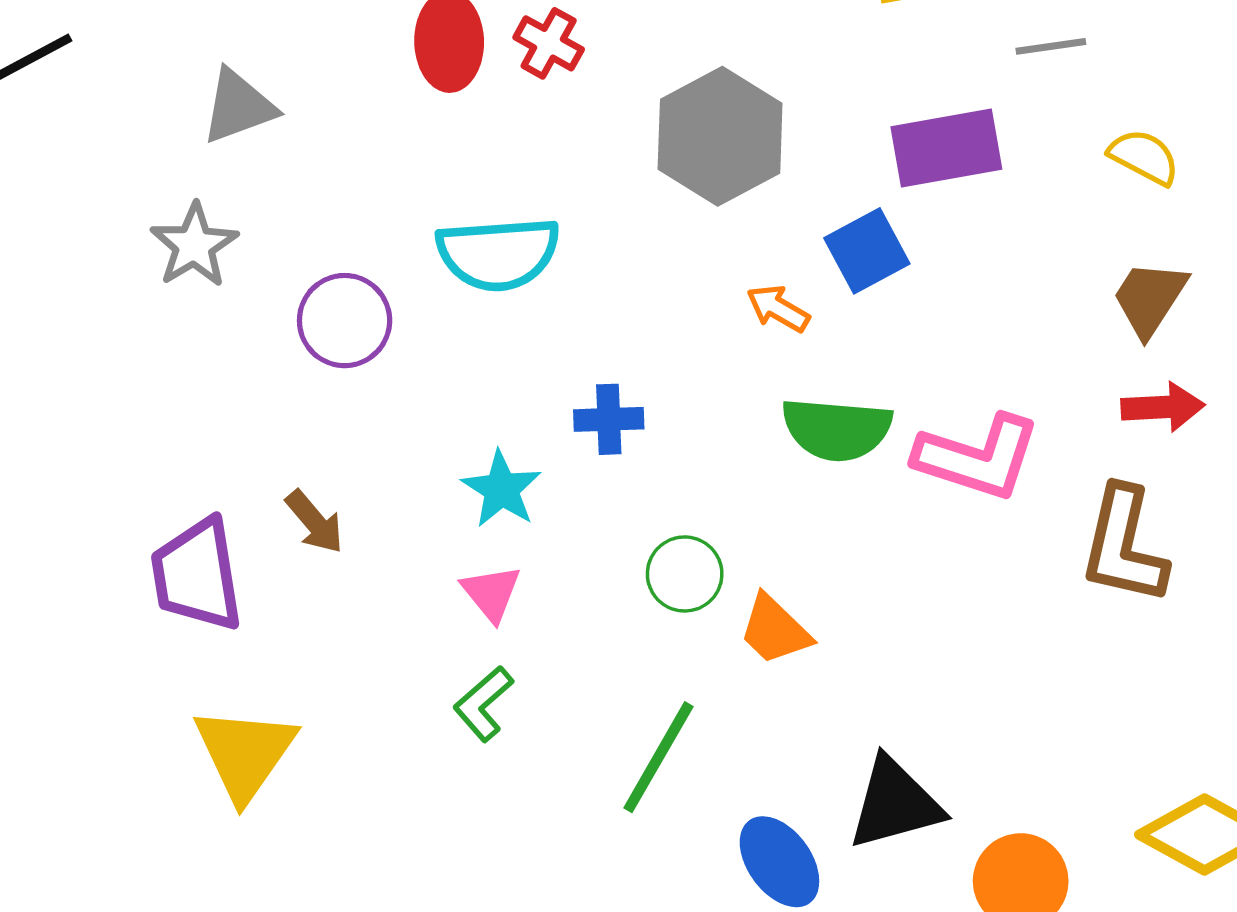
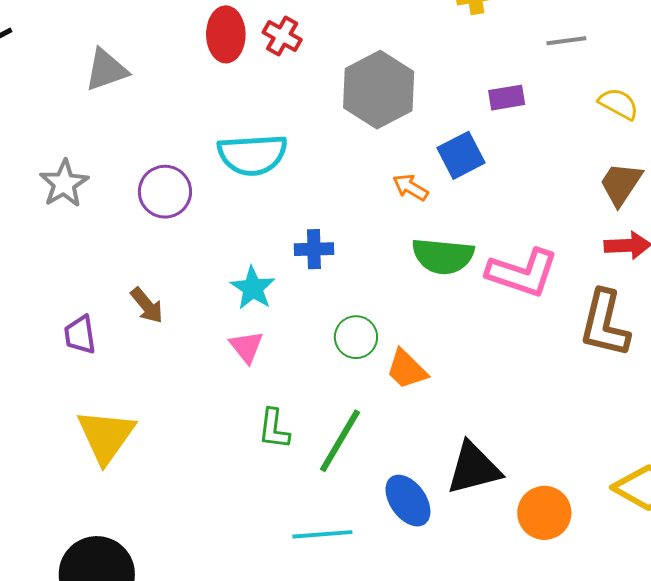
purple rectangle: (946, 148) -> (507, 98), size x0.6
gray star: (194, 245) -> (64, 184), moved
purple trapezoid: (197, 575) -> (80, 335), size x0.6
green L-shape: (483, 704) -> (274, 429), moved, turned -42

